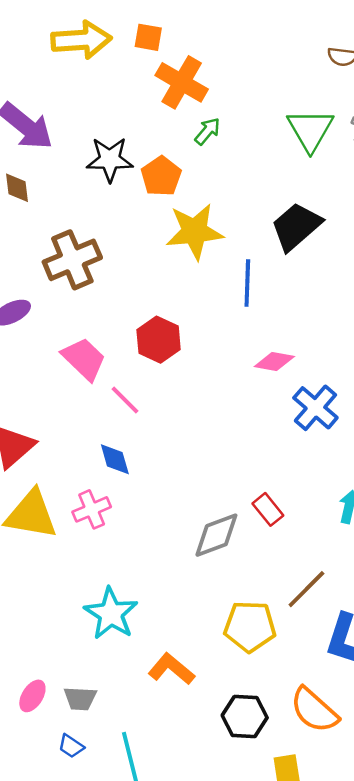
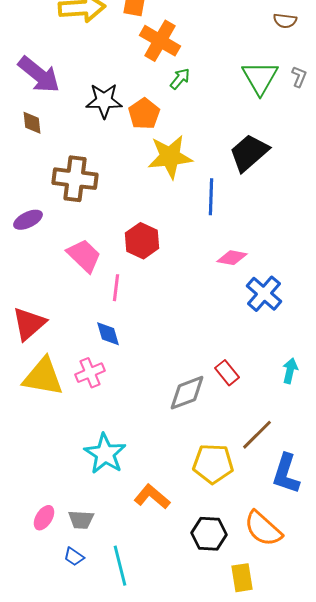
brown cross: (72, 260) -> (75, 179), turned 30
pink line: (125, 400) -> (116, 288), turned 52

